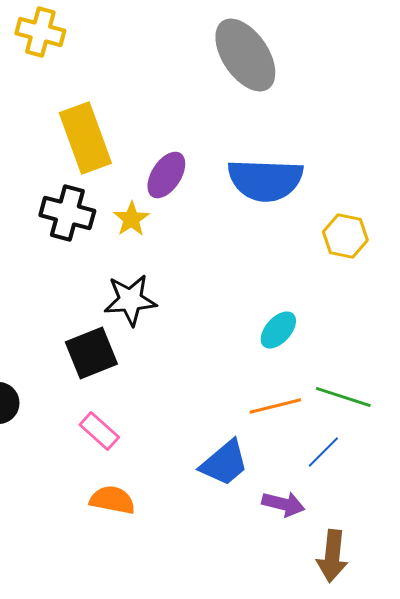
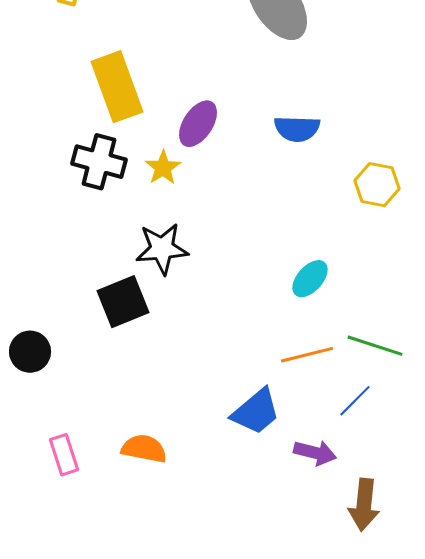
blue semicircle: (265, 180) -> (297, 129), size x0.6
pink rectangle: (99, 431) -> (64, 455), moved, turned 30

